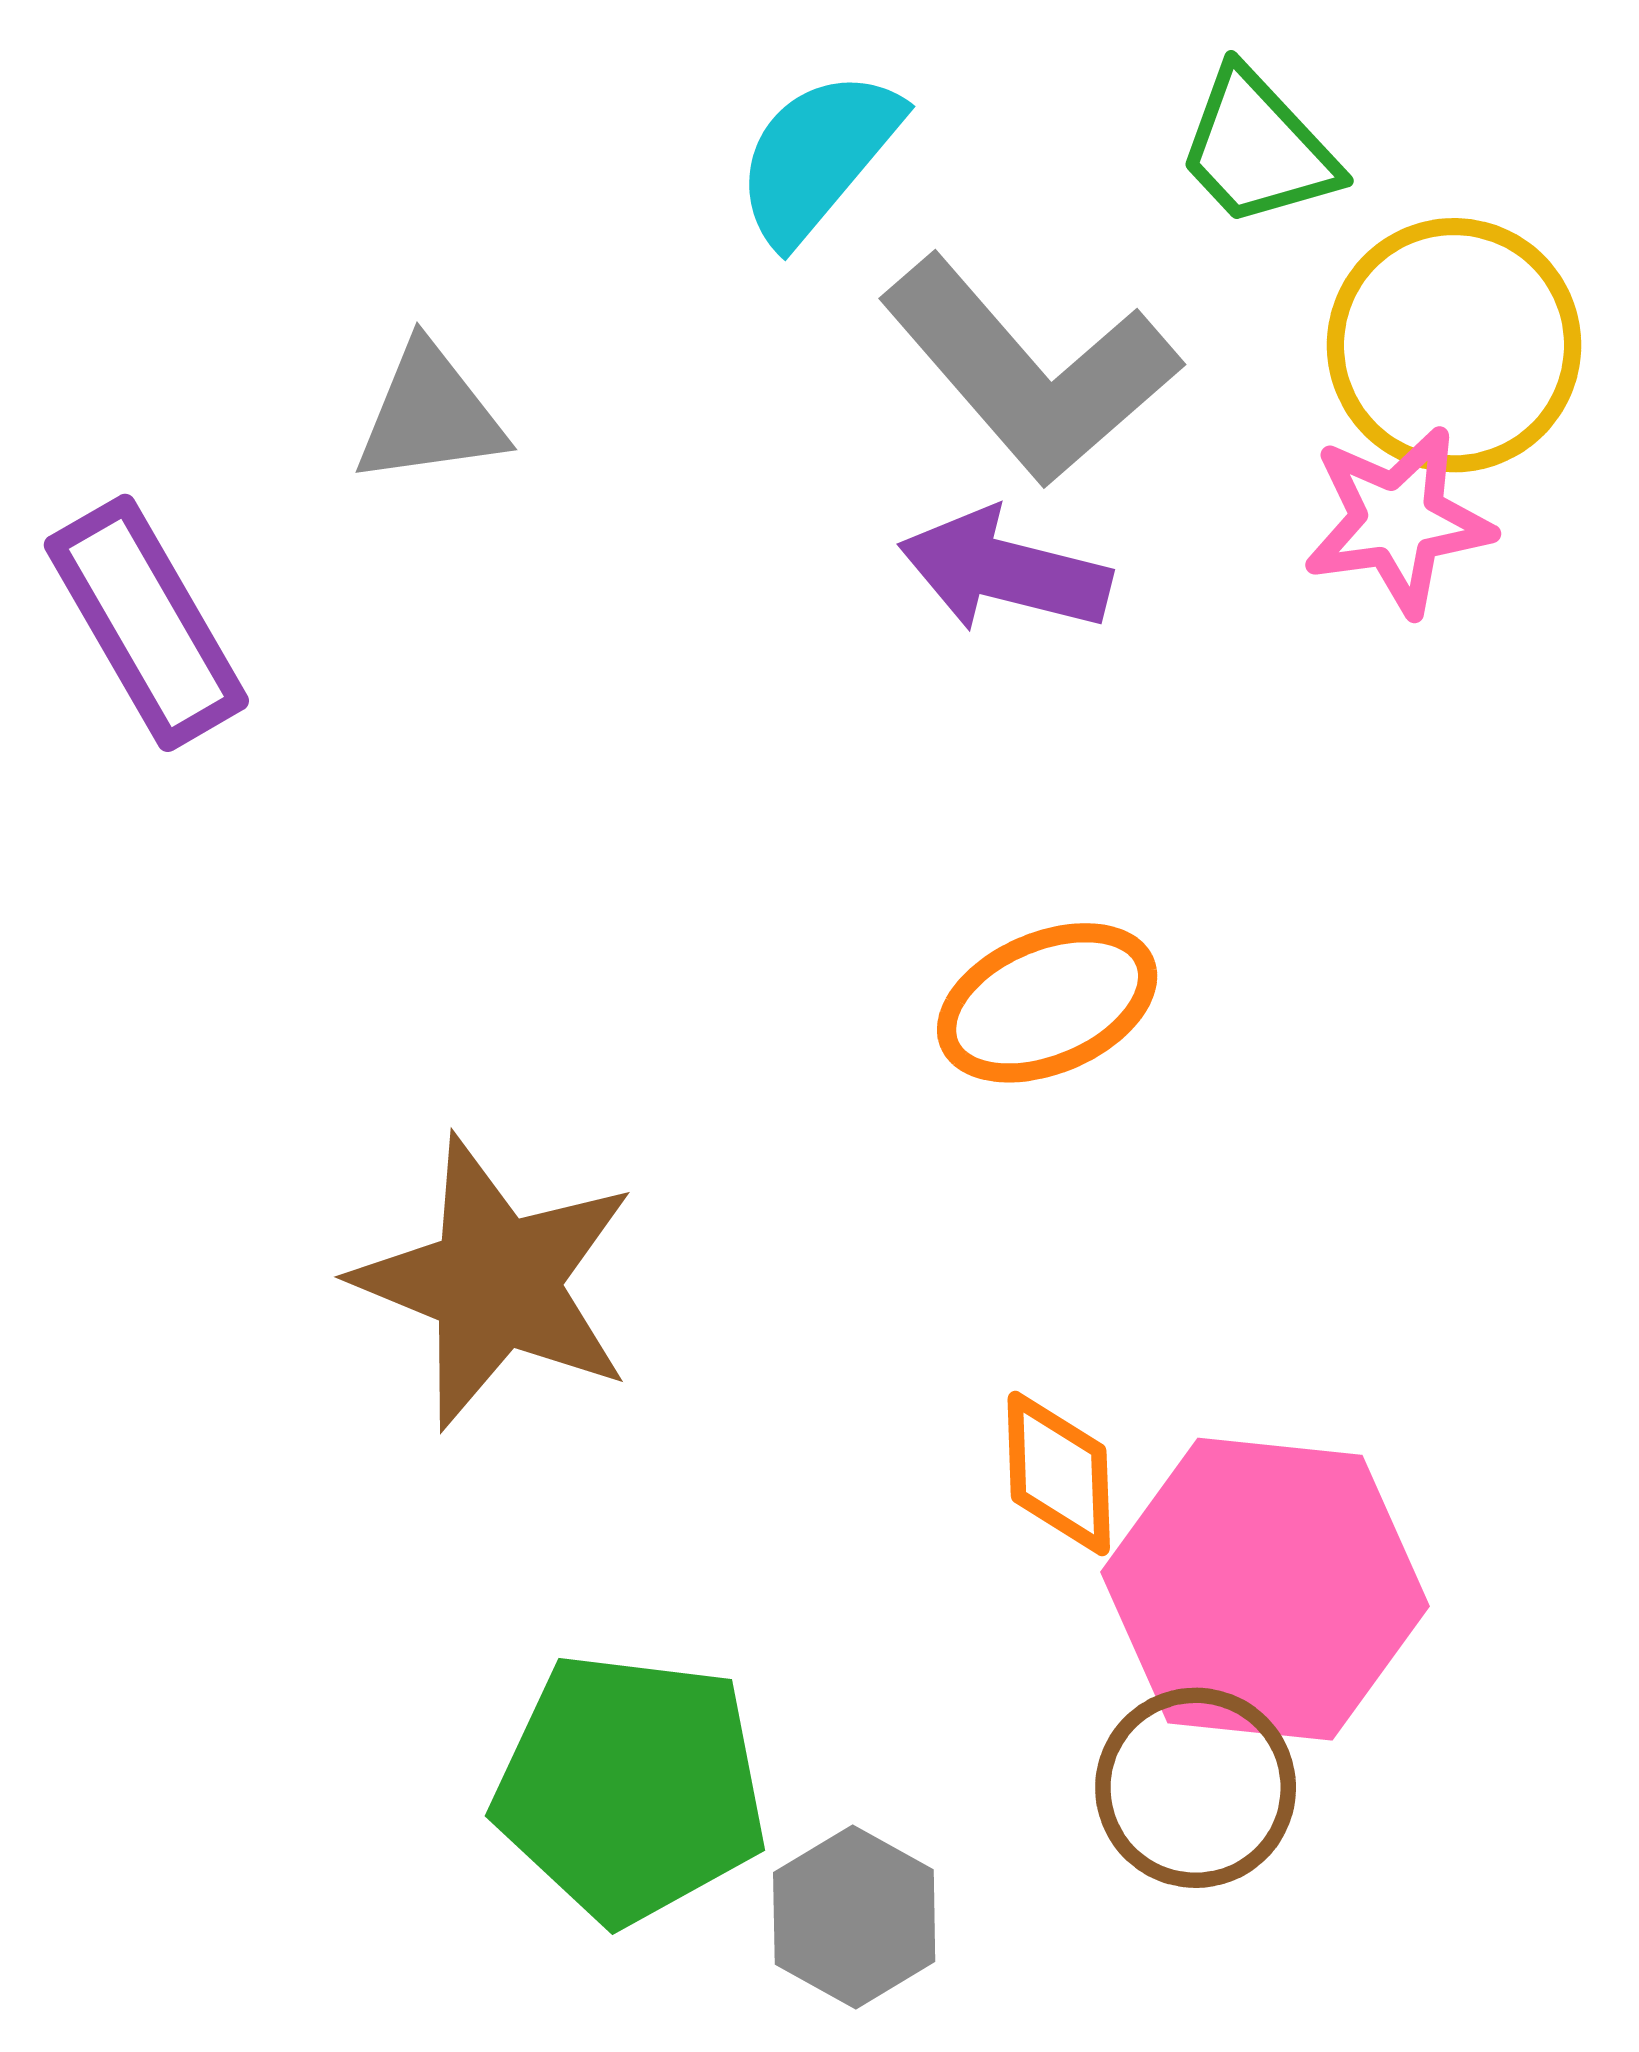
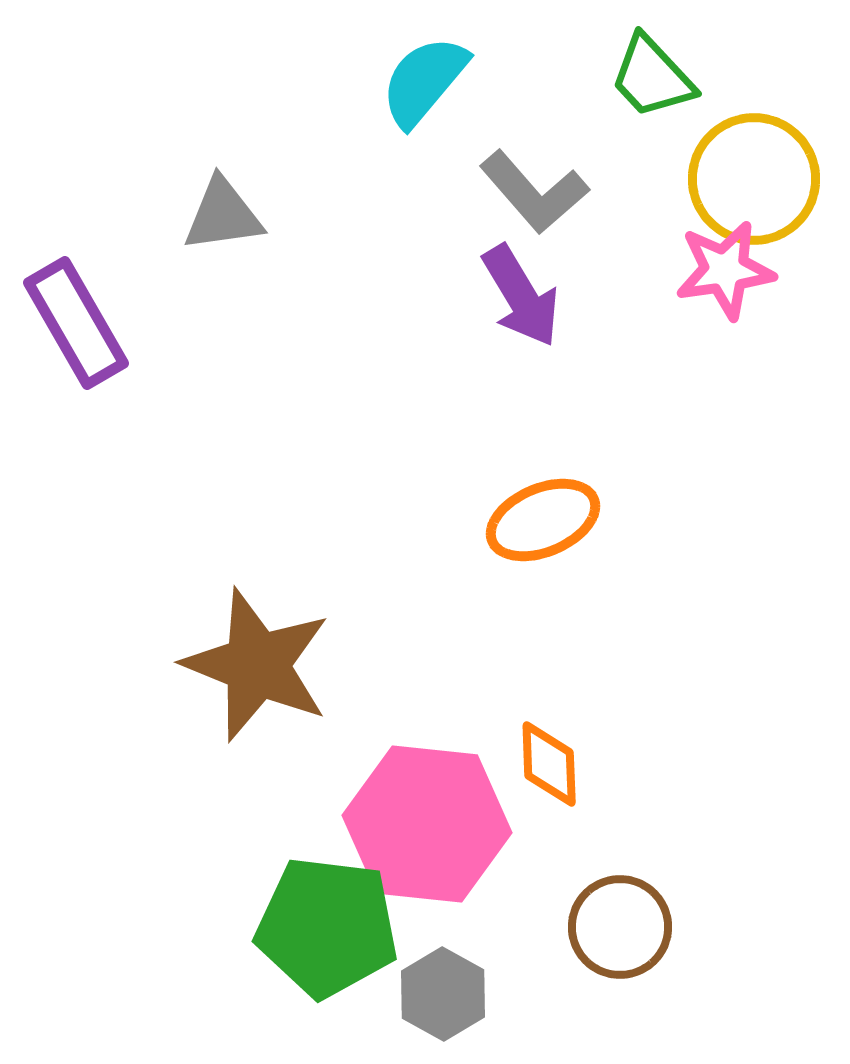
gray L-shape: (1030, 370) -> (534, 192), size x0.7
purple arrow: (1005, 571) -> (521, 296), turned -135
pink hexagon: (1265, 1589) -> (427, 824), moved

